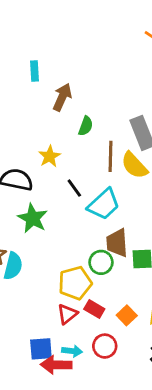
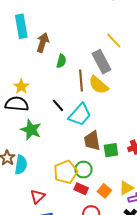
cyan rectangle: (34, 71) -> (21, 26), size x1.6
yellow star: (50, 156) -> (21, 86), moved
green circle: (101, 262) -> (83, 170), moved
red triangle: (67, 314) -> (38, 196), moved

